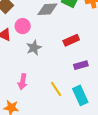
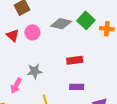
gray star: (34, 48) -> (35, 71), moved

